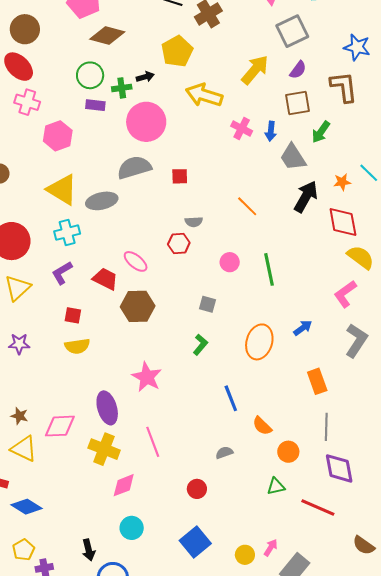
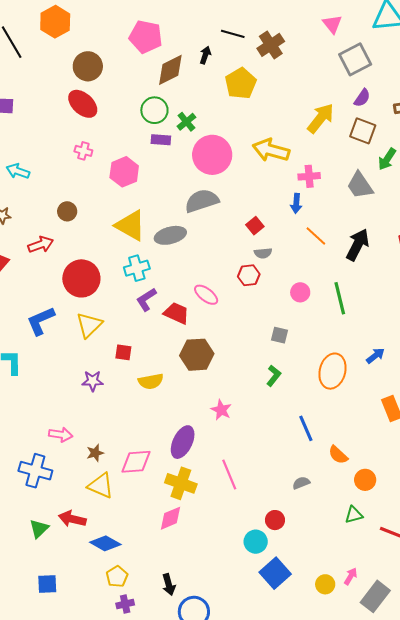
brown diamond: (107, 35) -> (170, 70), turned -40
yellow arrow: (255, 70) -> (321, 118), moved
black arrow: (145, 77) -> (205, 55), moved, turned -54
green cross: (122, 88) -> (186, 122), turned -30
yellow arrow: (204, 95) -> (271, 150), moved
pink cross: (27, 102) -> (83, 151), moved, size x0.7
brown square: (298, 103) -> (363, 131), turned 32
pink cross: (242, 128) -> (309, 176), moved, turned -30
blue arrow: (271, 131) -> (296, 203), moved
red square: (180, 176) -> (255, 226), moved, turned -36
black arrow: (306, 197) -> (358, 245), moved
purple L-shape: (62, 273) -> (146, 299), moved
brown hexagon: (138, 306) -> (197, 355), moved
red square: (73, 315) -> (123, 352), moved
pink star: (147, 377) -> (221, 410), size x0.7
purple ellipse: (107, 408) -> (183, 442), turned 44
brown star: (19, 416) -> (95, 453), turned -30
pink diamond: (124, 485) -> (171, 518), moved
cyan circle: (132, 528) -> (256, 542), moved
yellow pentagon: (23, 550) -> (117, 577), moved

